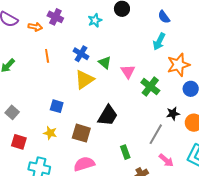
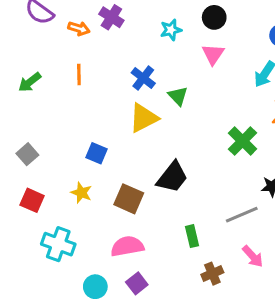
orange line: (47, 56) -> (79, 75), moved
pink triangle: (128, 72) -> (213, 54), moved
gray line: (156, 134) -> (242, 215), turned 30

